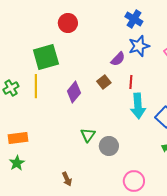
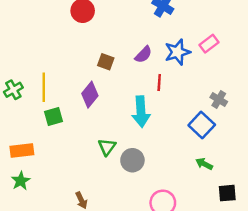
blue star: (139, 46) -> (177, 52), moved
green square: (46, 57) -> (53, 116), moved, size x0.6
brown square: (104, 82) -> (106, 62), moved, turned -32
cyan arrow: (138, 106) -> (141, 112), moved

